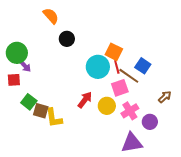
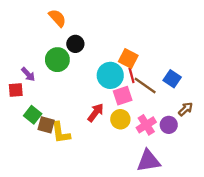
green circle: (17, 53) -> (57, 60), moved
blue square: (143, 66) -> (172, 79), moved
pink square: (120, 88) -> (123, 96), moved
purple circle: (150, 122) -> (169, 125), moved

